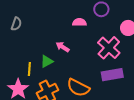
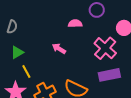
green triangle: (47, 61) -> (17, 52), moved
yellow line: (29, 69) -> (26, 71), turned -32

